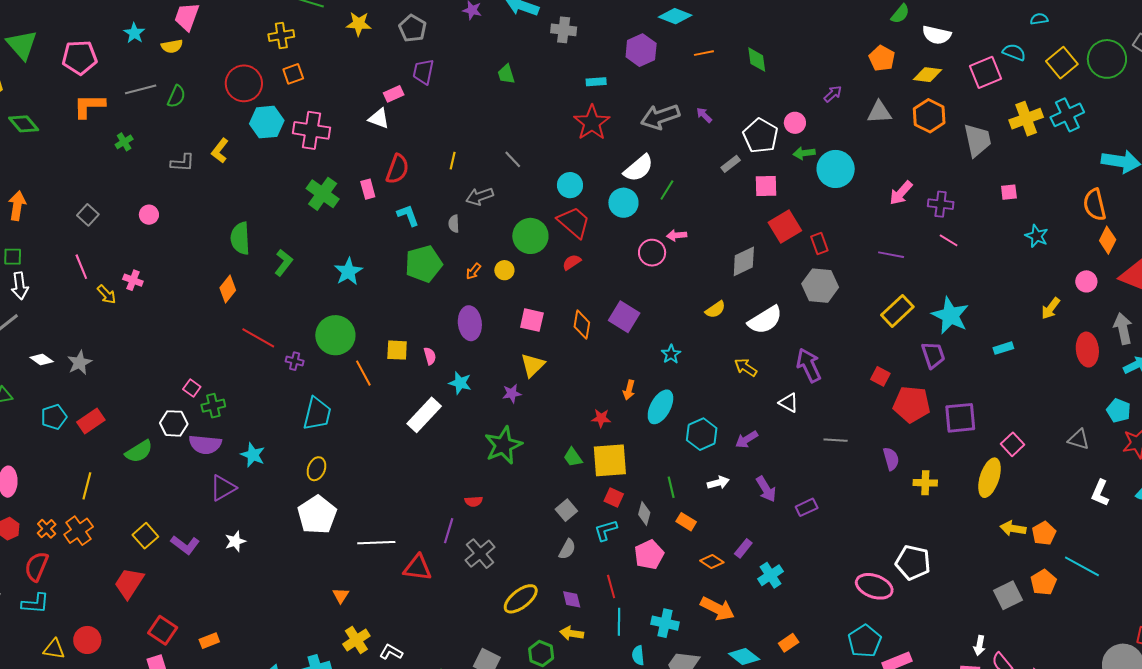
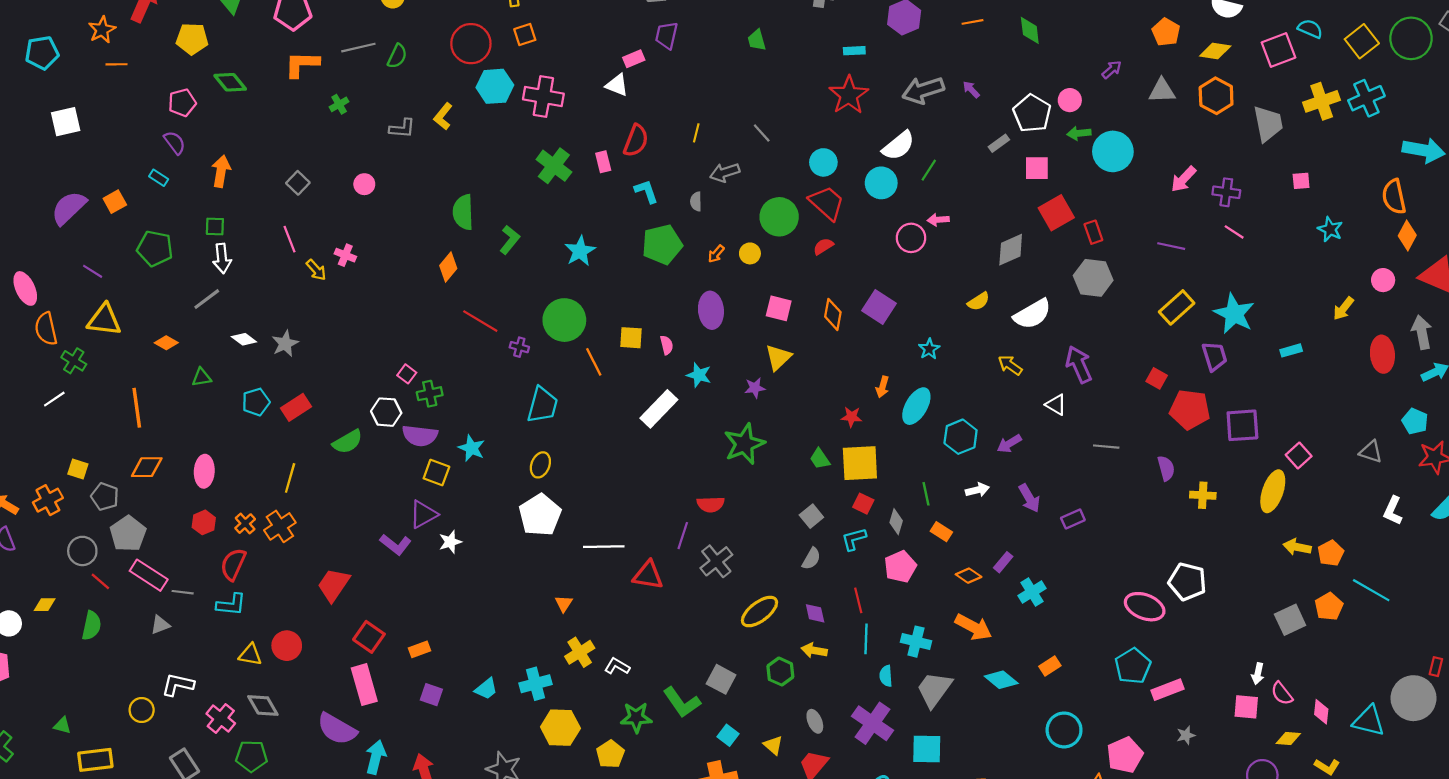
purple triangle: (223, 488) -> (423, 514), moved
red semicircle: (474, 501) -> (711, 504), size x1.4
yellow square: (145, 536) -> (436, 472), moved, turned -30

